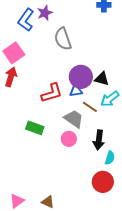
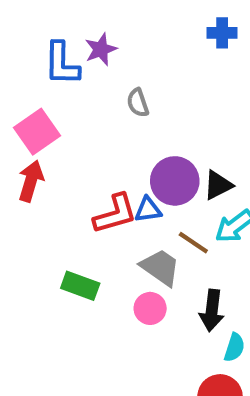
blue L-shape: (26, 20) -> (62, 64), turned -35
gray semicircle: (63, 39) -> (138, 103), size x0.6
black triangle: (102, 79) -> (218, 185), turned -42
blue triangle: (76, 91) -> (148, 210), moved

